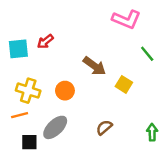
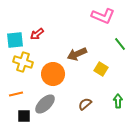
brown arrow: (94, 66) -> (77, 54), turned 120
yellow cross: (28, 91) -> (23, 62), moved
orange circle: (65, 91) -> (53, 74), size x1.5
green arrow: (152, 132) -> (118, 101), moved

